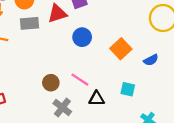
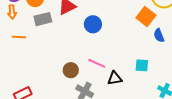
orange square: (121, 49) -> (146, 16), moved
blue semicircle: (151, 60) -> (159, 35), turned 104

